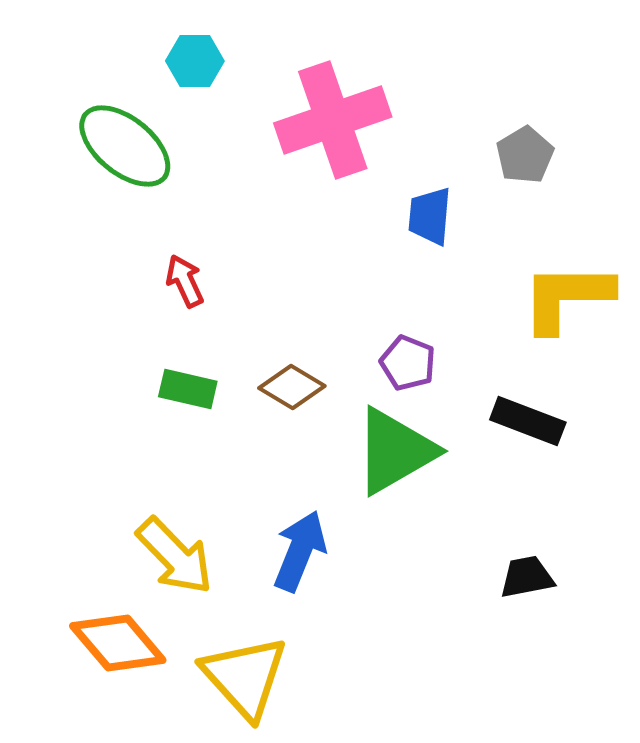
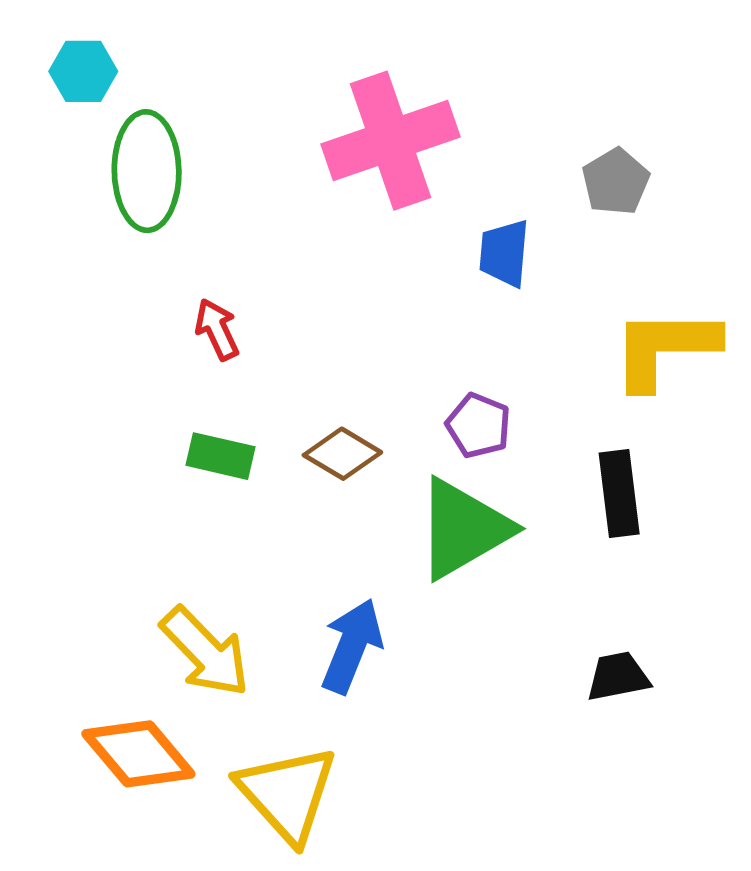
cyan hexagon: (195, 61) -> (83, 71), moved
green ellipse: (125, 146) -> (147, 171), turned 50
black rectangle: (528, 421) -> (619, 494), turned 62

